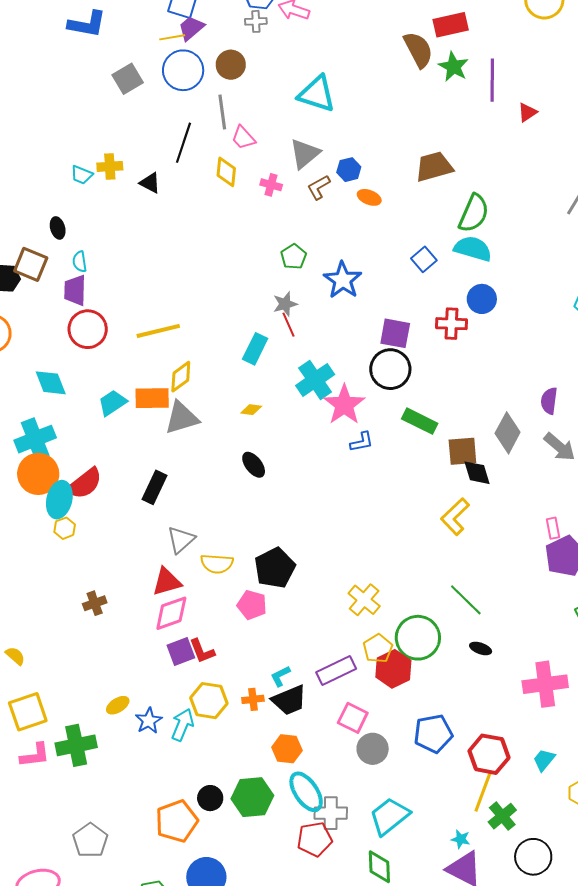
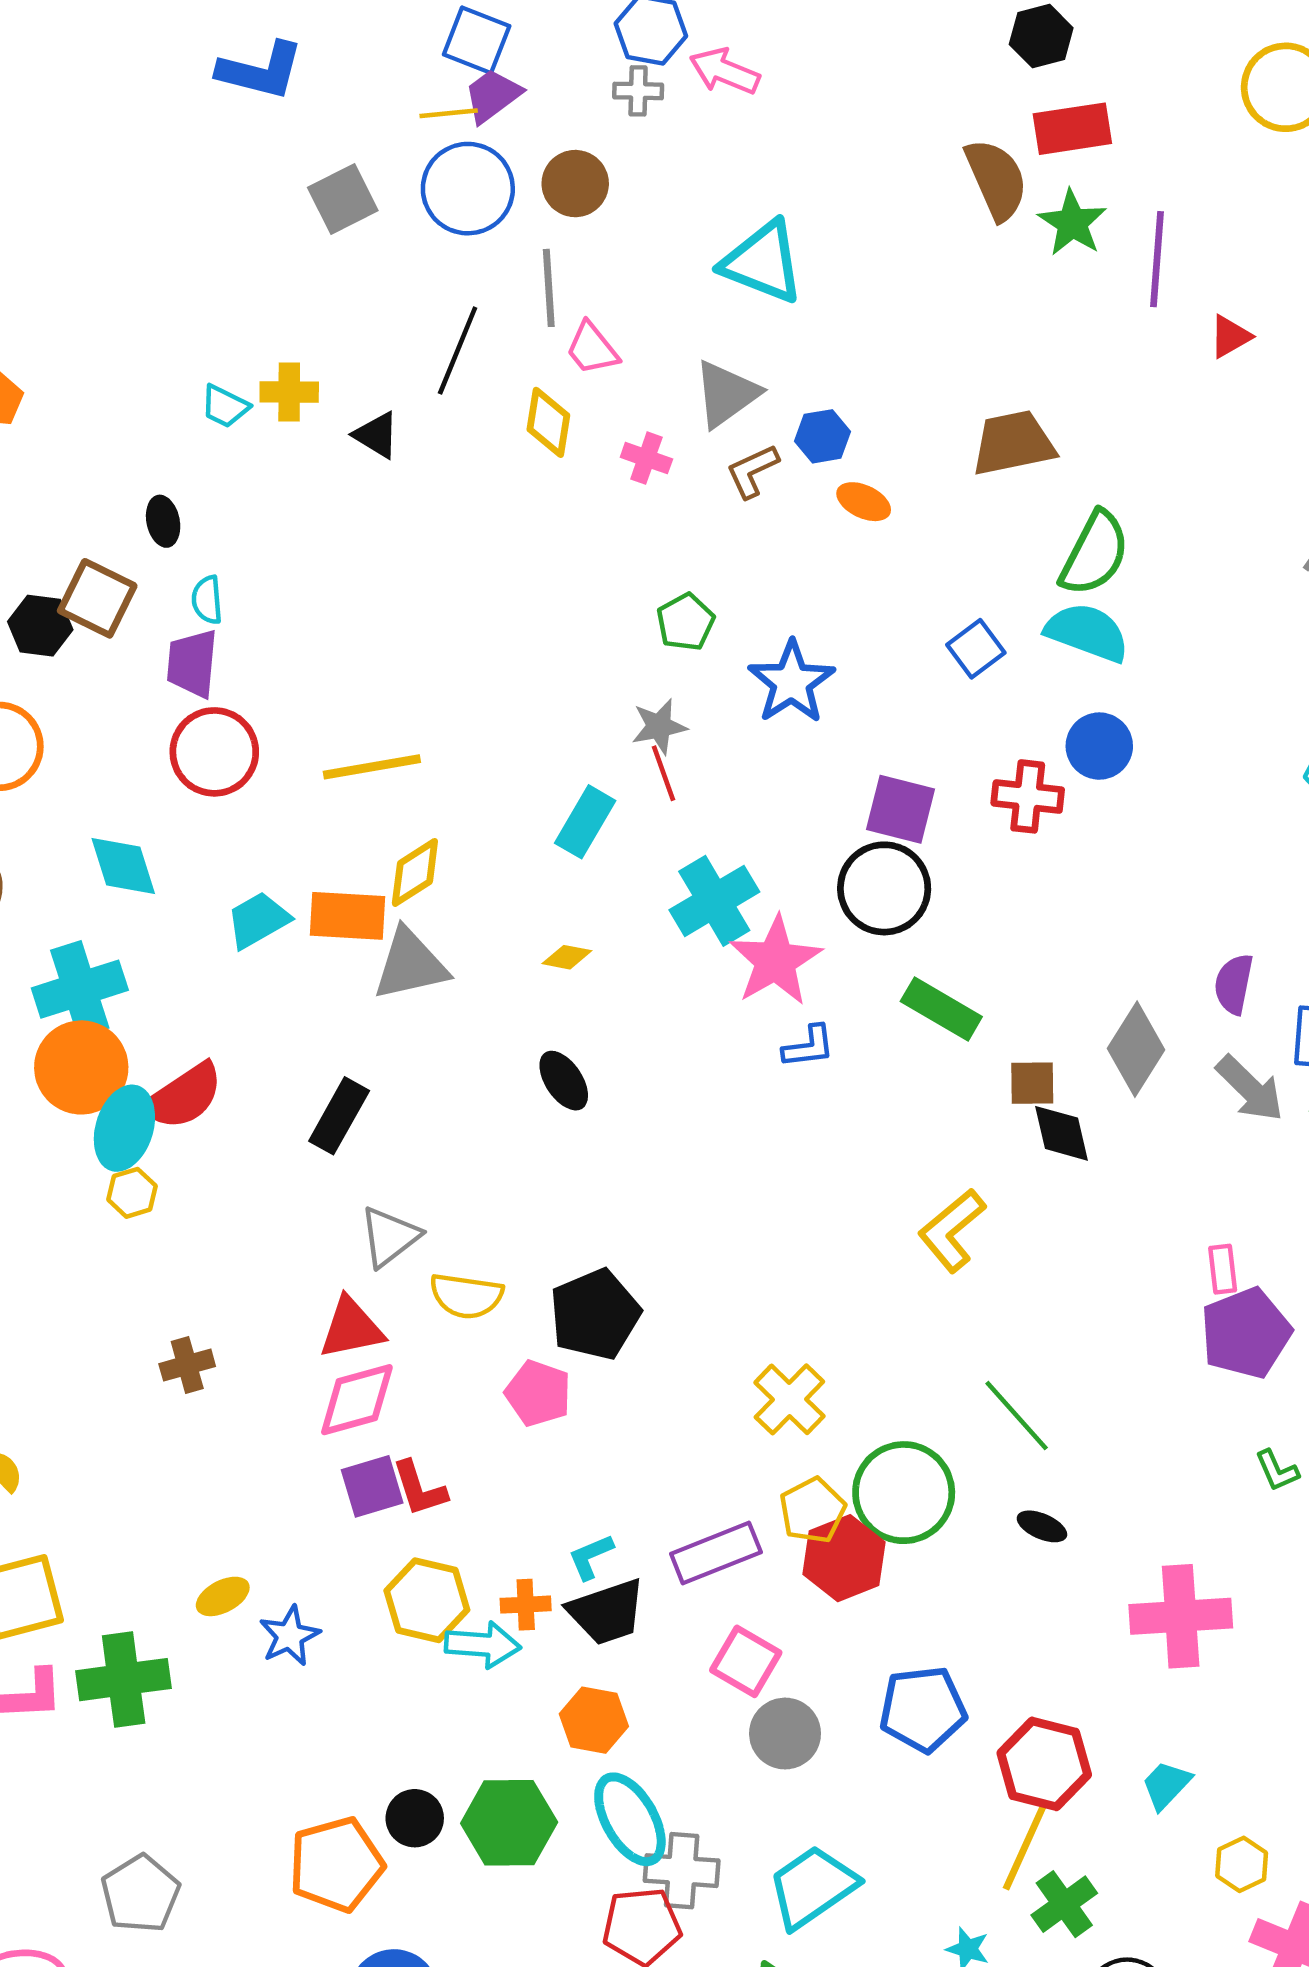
brown square: (462, 451) -> (1032, 1083), size x0.7
yellow L-shape: (455, 517) -> (952, 1230), moved
cyan arrow: (182, 725) -> (483, 1645), moved, turned 68

